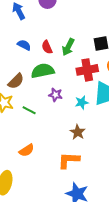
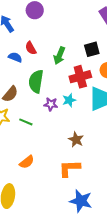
red semicircle: (47, 47) -> (31, 48), moved
green semicircle: (43, 71) -> (36, 81), turned -65
cyan star: (82, 102) -> (69, 100), moved

